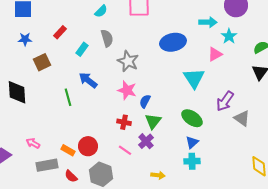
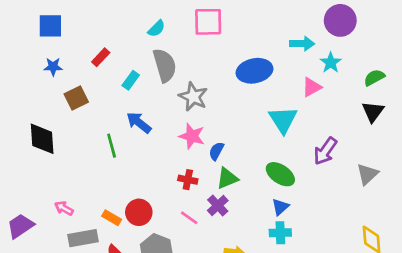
gray semicircle: (107, 38) -> (165, 65), size x1.4
gray triangle: (242, 118) -> (367, 174), moved, turned 42
green triangle: (153, 121) -> (227, 178), turned 30

